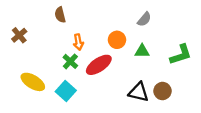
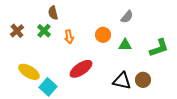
green cross: (70, 61) -> (44, 31), moved
red ellipse: (99, 65) -> (81, 69), moved
cyan square: (66, 91) -> (48, 87), moved

